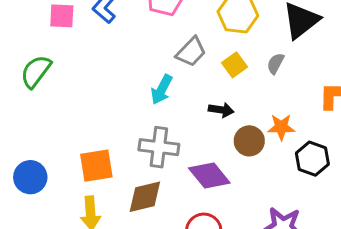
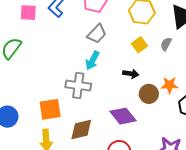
gray trapezoid: (191, 52) -> (97, 34), moved
gray cross: (159, 147) -> (78, 85), moved

